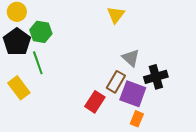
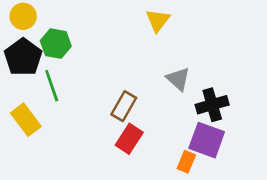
brown rectangle: (116, 82) -> (124, 106), moved
purple square: (133, 94) -> (207, 140), moved

